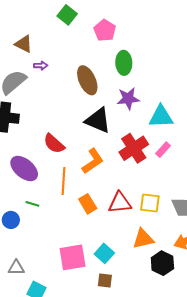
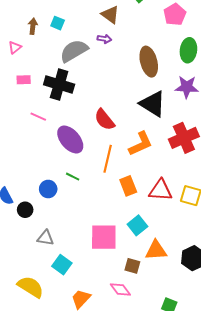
brown triangle: (24, 44) -> (110, 15), moved
orange triangle: (143, 239) -> (156, 250), moved
cyan square: (104, 253) -> (137, 225), moved

